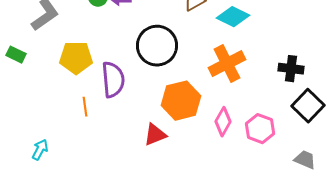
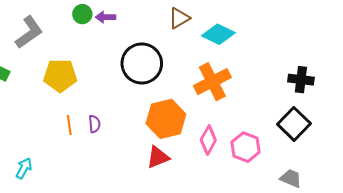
black cross: (291, 69) -> (301, 80), moved
purple semicircle: (113, 80) -> (94, 124), moved, size x0.5
red triangle: (155, 135) -> (158, 157), moved

